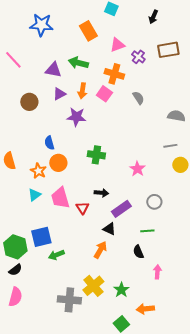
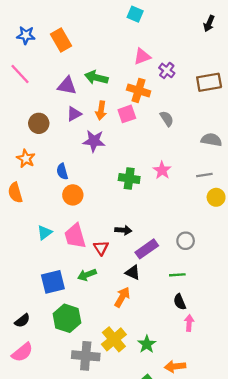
black arrow: (153, 17) -> (209, 23), moved
blue star: (41, 25) -> (26, 35), moved, size x0.7
orange rectangle: (88, 31) -> (61, 40), moved
brown rectangle: (168, 50) -> (209, 82), moved
pink square: (104, 94) -> (127, 114), turned 35
green cross: (96, 155) -> (129, 179), moved
pink star: (137, 169) -> (162, 170), moved
orange star: (38, 171) -> (26, 159), moved
green hexagon: (15, 247) -> (67, 318), moved
black semicircle: (138, 252) -> (180, 302), moved
green arrow: (56, 255) -> (87, 275), moved
pink semicircle: (15, 297) -> (22, 352), turned 36

